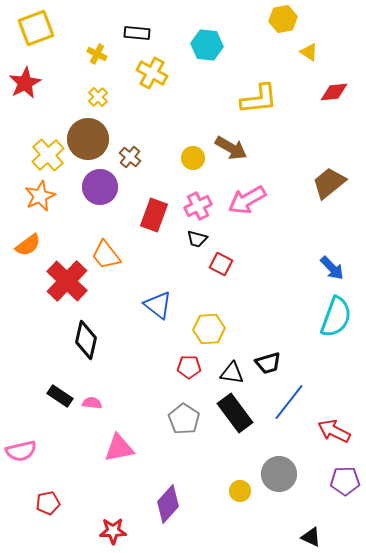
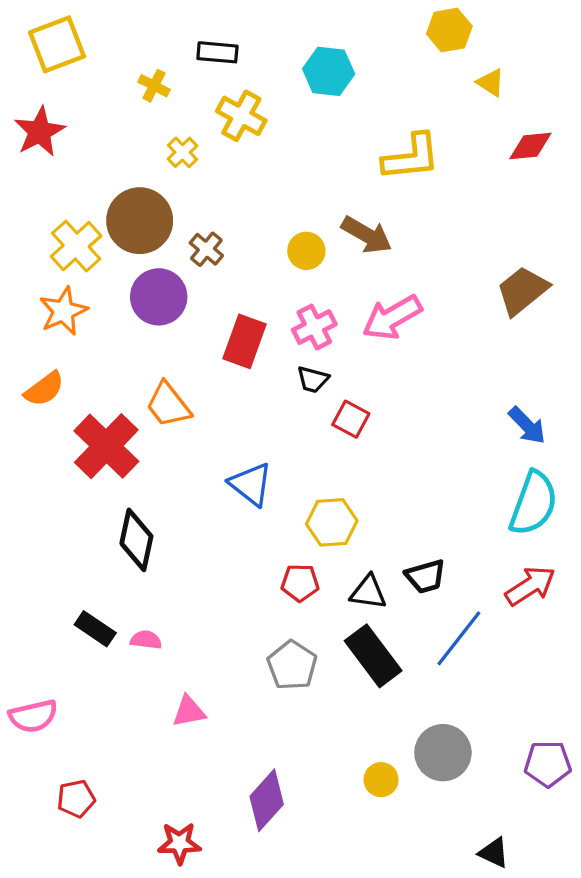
yellow cross: (98, 97) -> (183, 152), moved
red arrow: (334, 431) -> (530, 586), moved, turned 120
pink triangle: (119, 448) -> (189, 711), size x0.7

